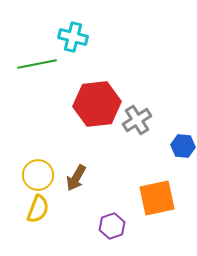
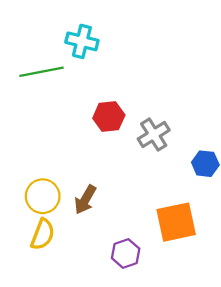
red hexagon: (97, 104) -> (109, 117), size x0.6

